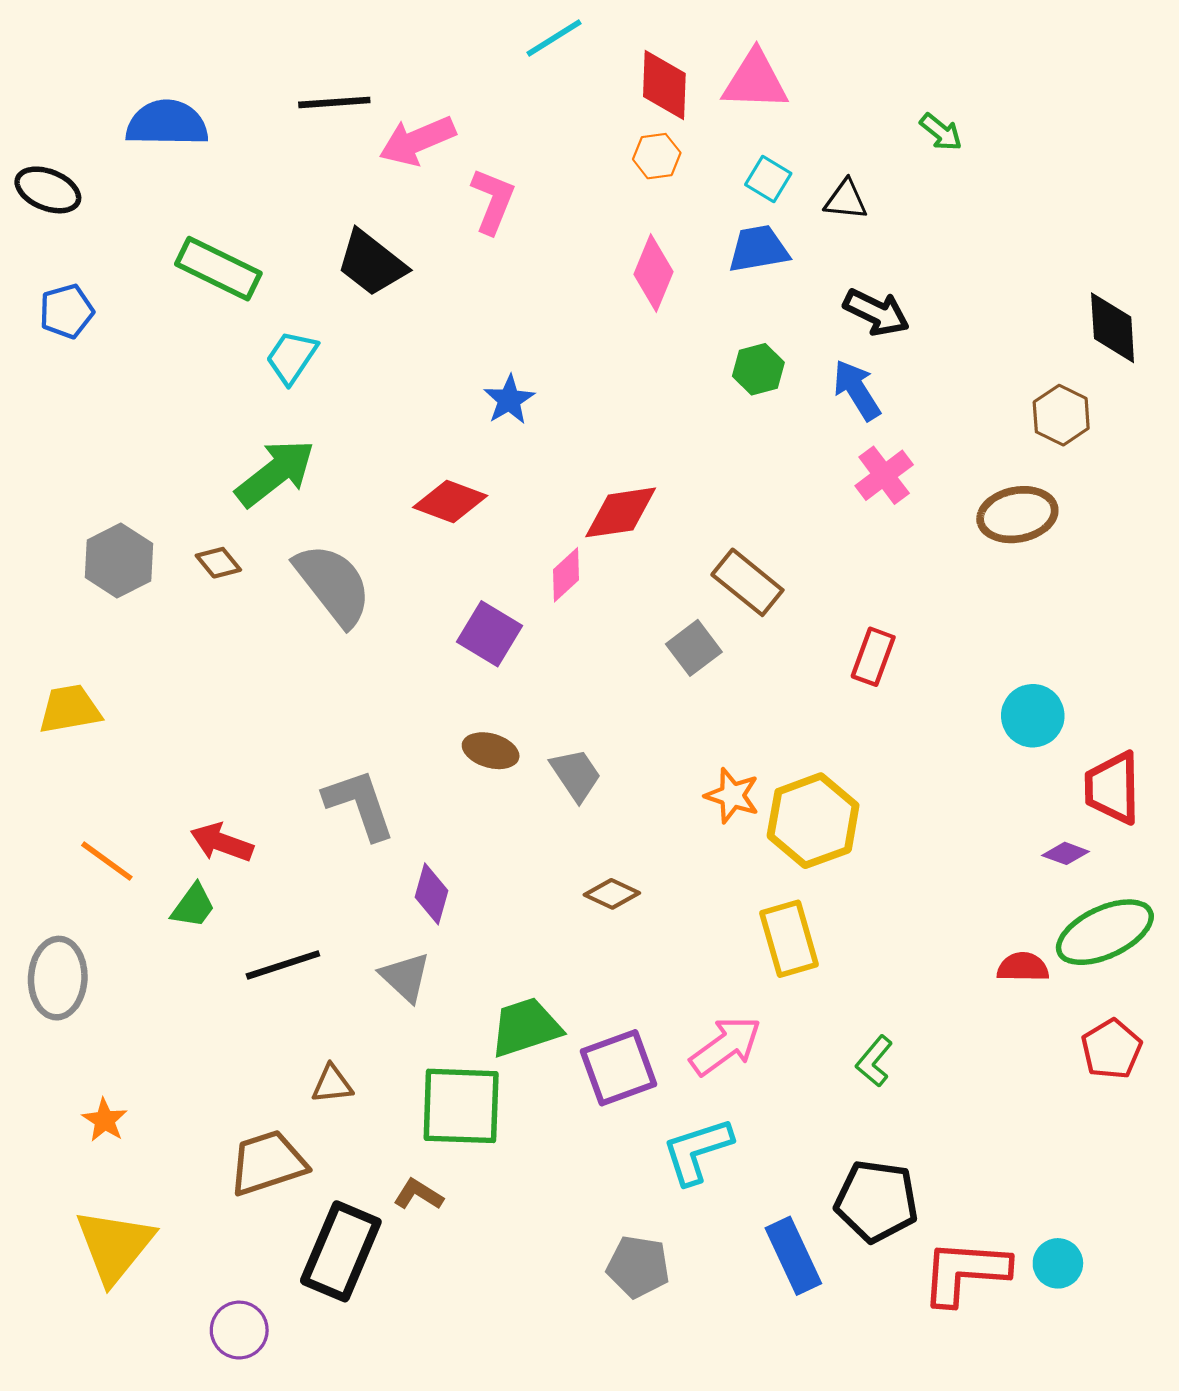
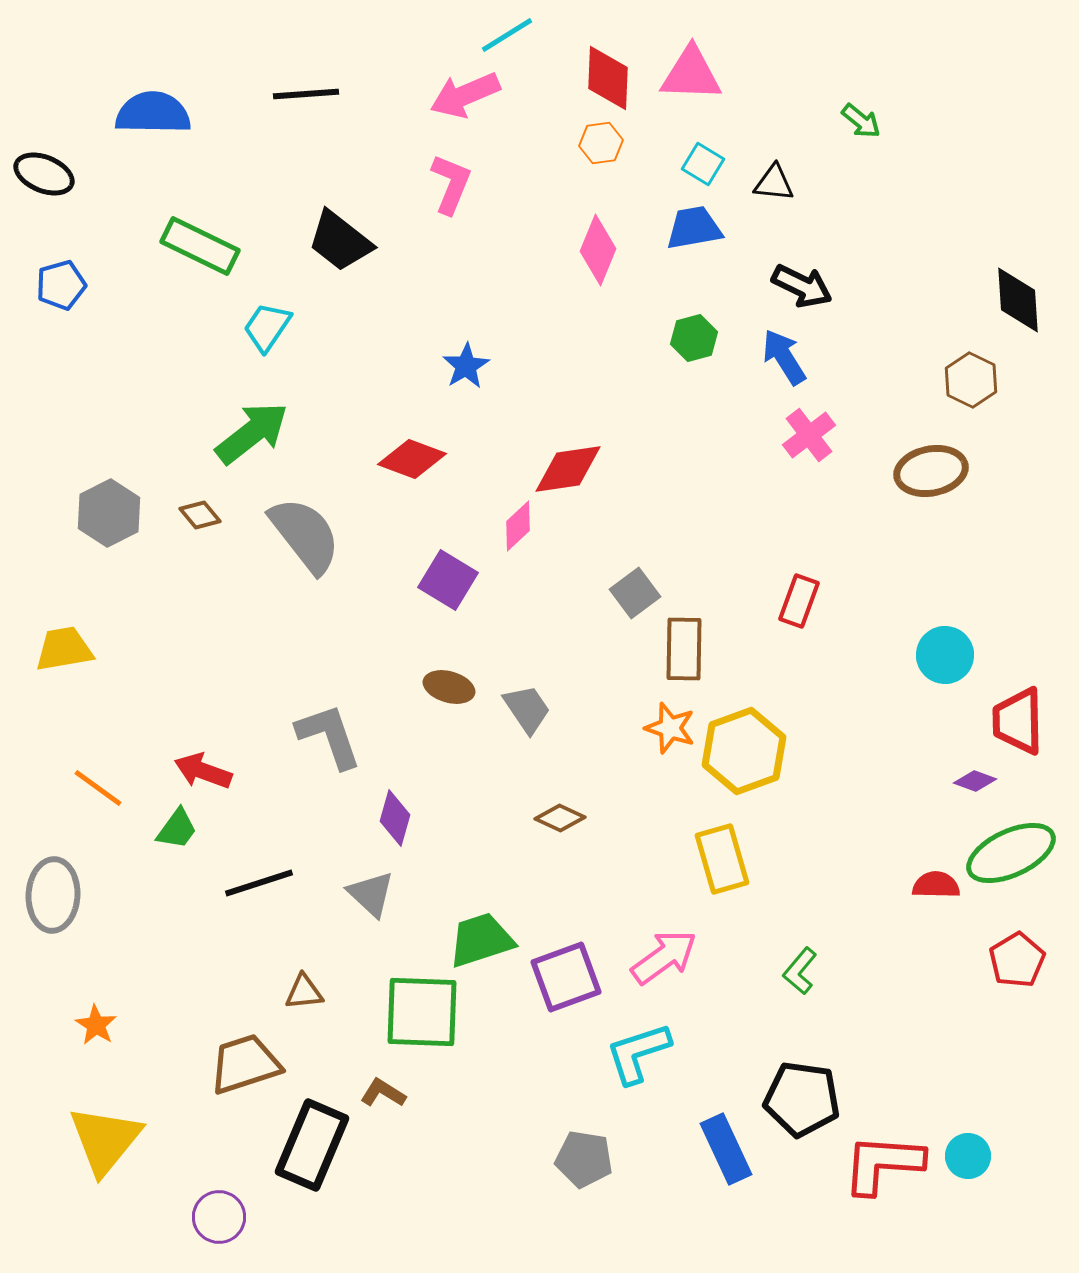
pink arrow: (417, 141) -> (465, 95), moved
brown rectangle: (747, 582) -> (684, 649), moved, turned 52

